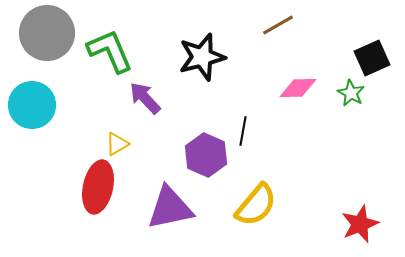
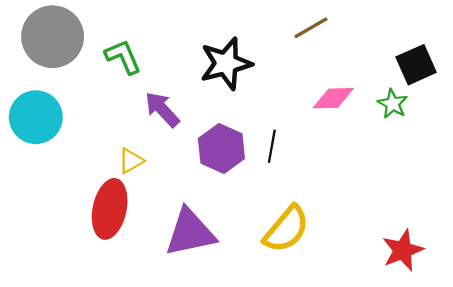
green L-shape: (110, 51) -> (123, 57), size x0.7
purple hexagon: (206, 155) -> (221, 149), moved

